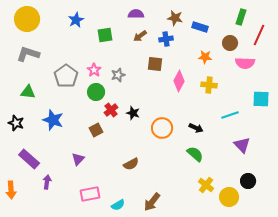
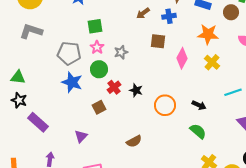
green square: (105, 35) -> (95, 26), moved
brown circle: (230, 43) -> (231, 12), moved
orange star: (205, 57) -> (208, 34), size x1.5
gray pentagon: (66, 76) -> (69, 53), turned -30
yellow cross: (209, 85) -> (212, 62), turned 35
green triangle: (28, 92) -> (18, 77), moved
blue star: (53, 120) -> (72, 82), moved
purple rectangle: (29, 159) -> (38, 122), moved

